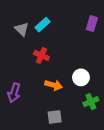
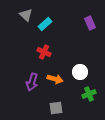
purple rectangle: (92, 24) -> (90, 23), turned -40
gray triangle: (22, 29) -> (26, 15), moved
purple arrow: (14, 93) -> (32, 82), moved

